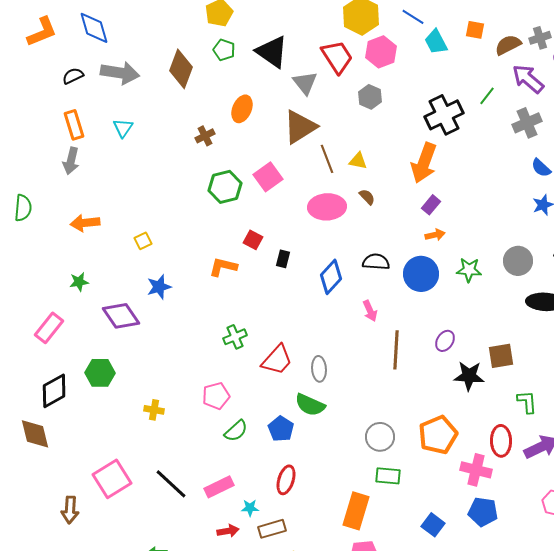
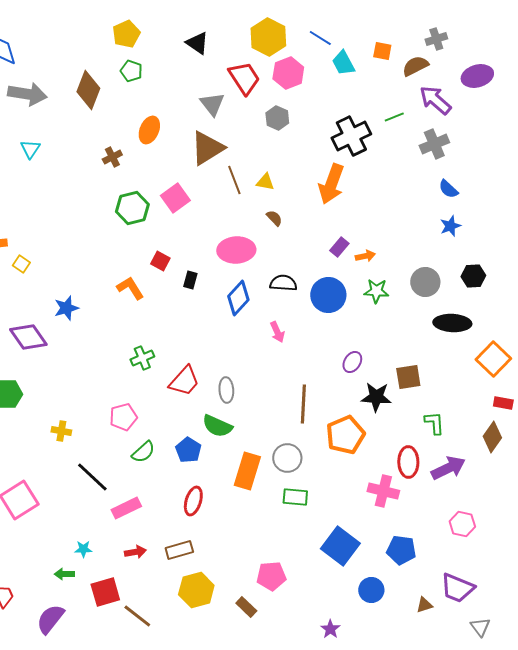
gray cross: (540, 38) -> (436, 39), moved
black triangle: (272, 52) -> (197, 43), moved, size x0.7
green line: (487, 96) -> (394, 117), turned 30
purple rectangle: (431, 205) -> (339, 247), moved
pink ellipse: (327, 207) -> (236, 250), moved
orange arrow: (435, 235) -> (365, 256), moved
yellow square: (143, 241) -> (21, 264), moved, turned -30
orange L-shape: (223, 267) -> (130, 288), turned 44
brown line: (396, 350) -> (303, 404), moved
orange pentagon: (438, 435) -> (345, 435), moved
black line: (171, 484) -> (92, 477), moved
cyan star: (250, 508) -> (83, 549), moved
orange rectangle: (356, 511) -> (247, 471), moved
blue pentagon: (483, 512) -> (401, 550), moved
blue square: (433, 525) -> (340, 546), size x1.6

